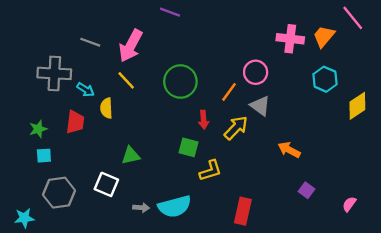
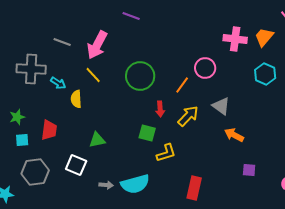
gray triangle: (260, 106) -> (221, 106), moved
red trapezoid: (75, 122) -> (49, 130), moved
purple square: (306, 190) -> (249, 170), turned -32

